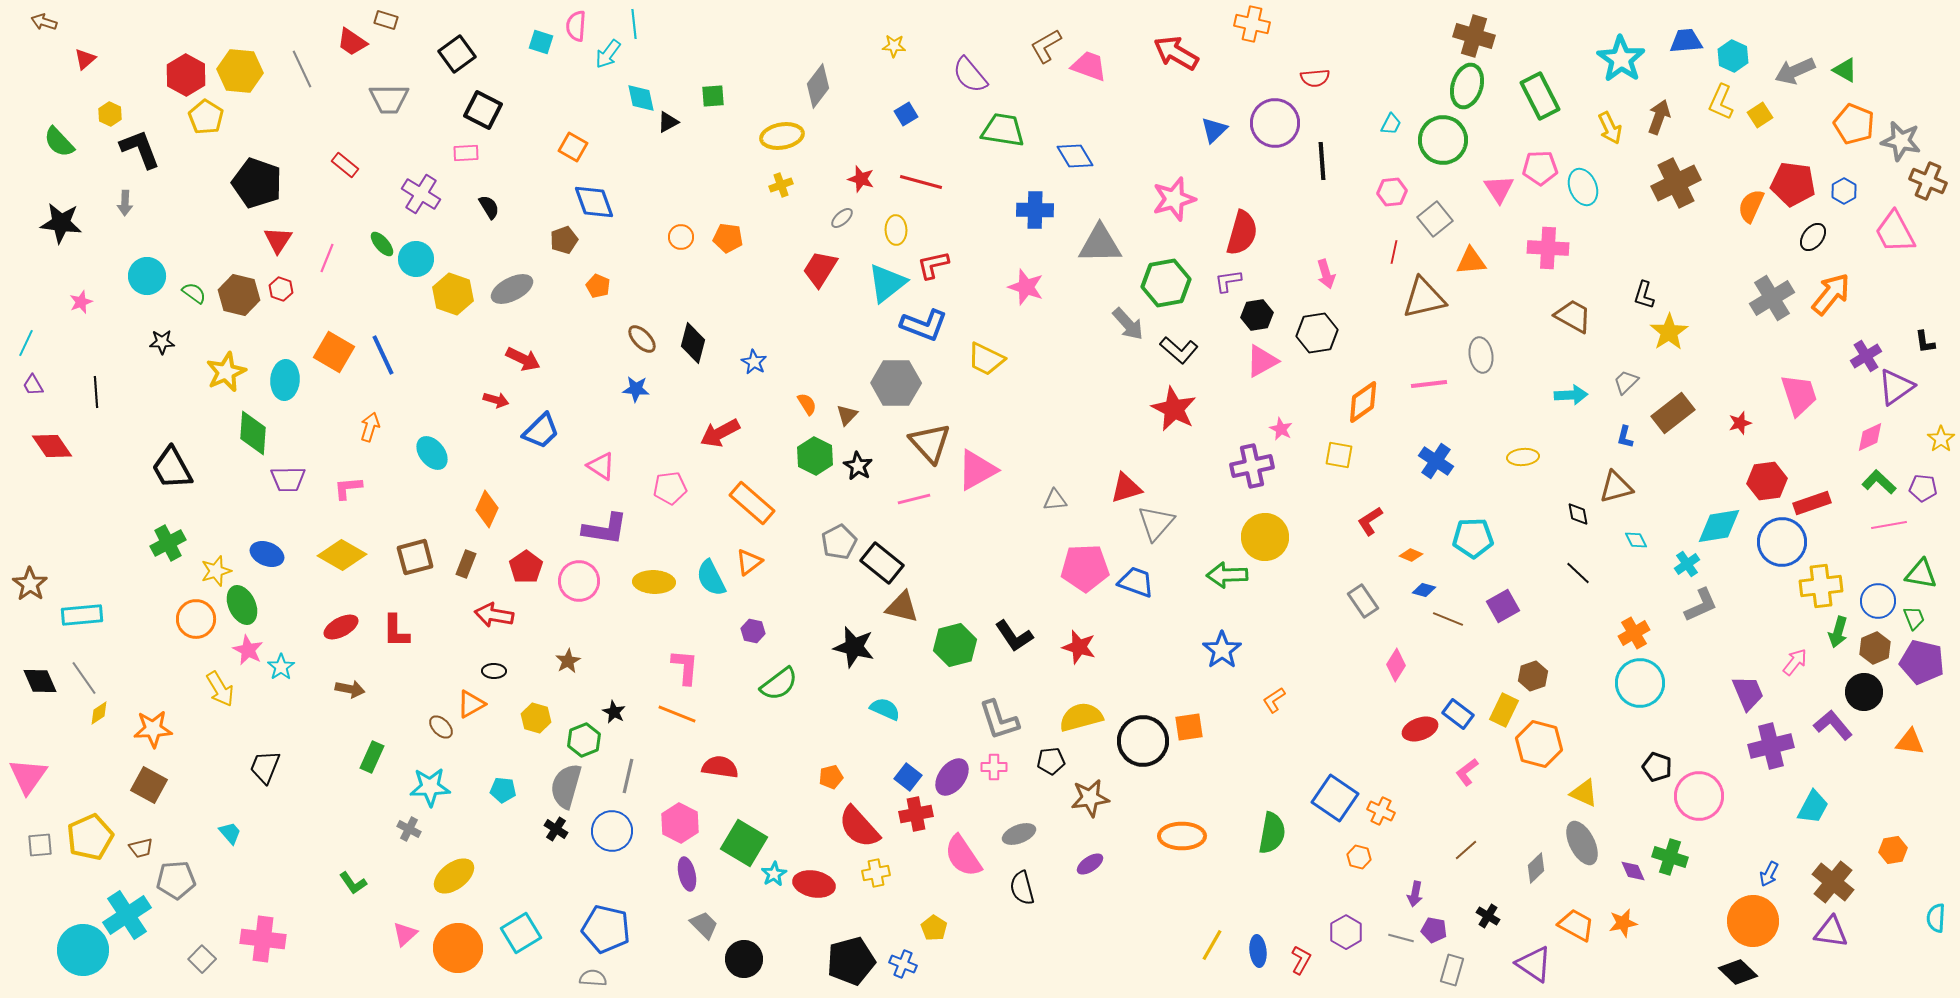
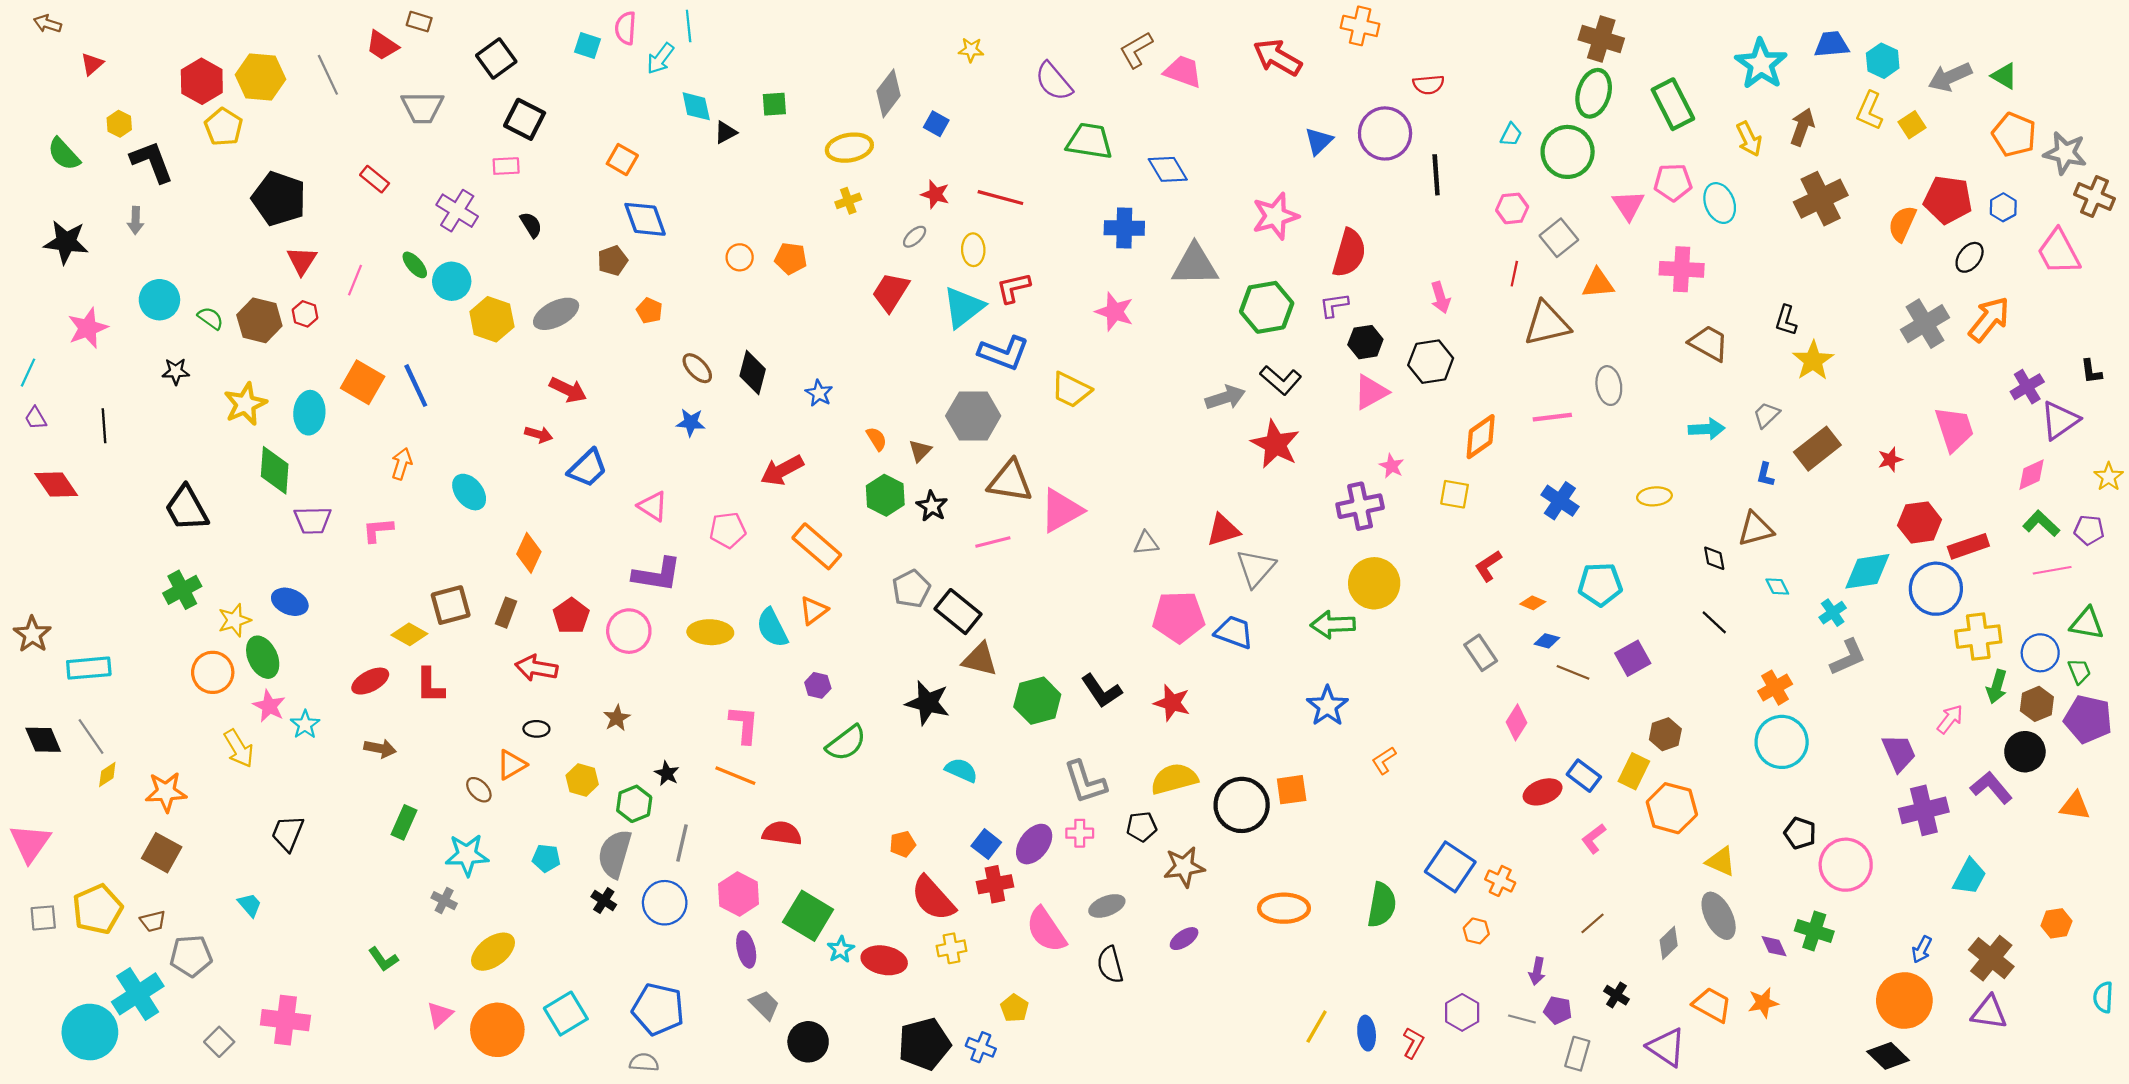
blue square: (906, 114) -> (936, 124), moved, turned -30
pink star: (81, 302) -> (88, 328), size x1.6
gray arrow: (1128, 324) -> (1225, 397), moved, turned -66
brown triangle: (930, 443) -> (1010, 481), turned -39
yellow diamond: (342, 555) -> (409, 634), moved, size x0.7

